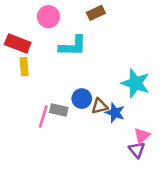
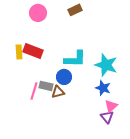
red rectangle: (18, 44) -> (33, 51), moved
cyan L-shape: (73, 46) -> (75, 59), moved
brown triangle: (100, 106) -> (58, 92), moved
blue star: (115, 113) -> (103, 88), moved

